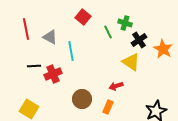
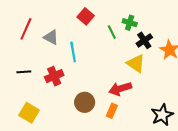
red line: (26, 29) -> (26, 29), turned 35
black line: (34, 66) -> (24, 72), moved
red arrow: (116, 86) -> (120, 89), size x1.5

